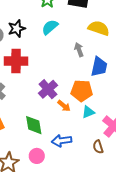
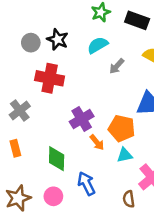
black star: (17, 29) -> (58, 39), turned 30
gray arrow: (79, 50) -> (117, 66), moved, turned -128
blue arrow: (62, 141) -> (86, 184), turned 60

